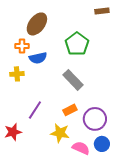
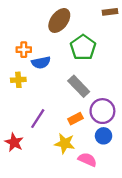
brown ellipse: (37, 24) -> (59, 20), moved
purple circle: (95, 119) -> (102, 111), moved
red star: (13, 132) -> (14, 142), turned -30
blue circle: (102, 144) -> (104, 136), moved

